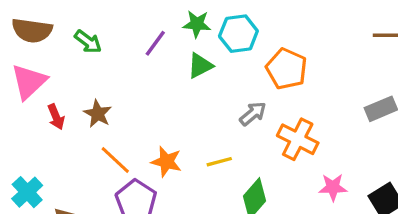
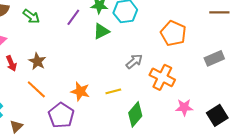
orange pentagon: (286, 69) -> (173, 33), moved
orange line: (115, 160) -> (36, 89), moved

